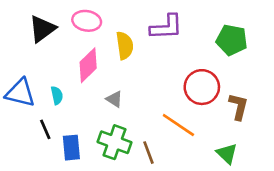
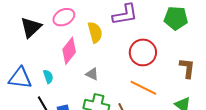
pink ellipse: (87, 21) -> (64, 17), turned -30
red circle: (202, 87) -> (143, 52), moved

